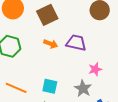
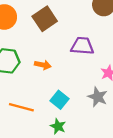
orange arrow: (51, 44) -> (43, 65), moved
cyan square: (50, 86) -> (60, 100), turned 35

